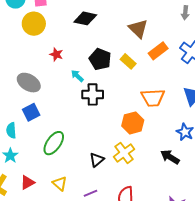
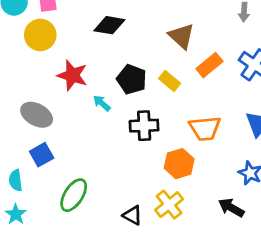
red star: (56, 54) -> (72, 75), size x1.6
black cross: (93, 94) -> (144, 126), moved
black triangle: (97, 160) -> (132, 215), turned -49

